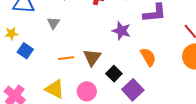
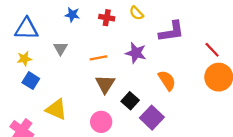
yellow star: (11, 34) -> (24, 59), moved
orange line: (66, 58) -> (98, 58), moved
yellow triangle: (55, 89) -> (56, 109), moved

